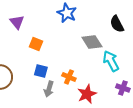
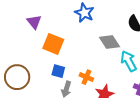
orange square: (36, 44) -> (53, 44), size x1.5

